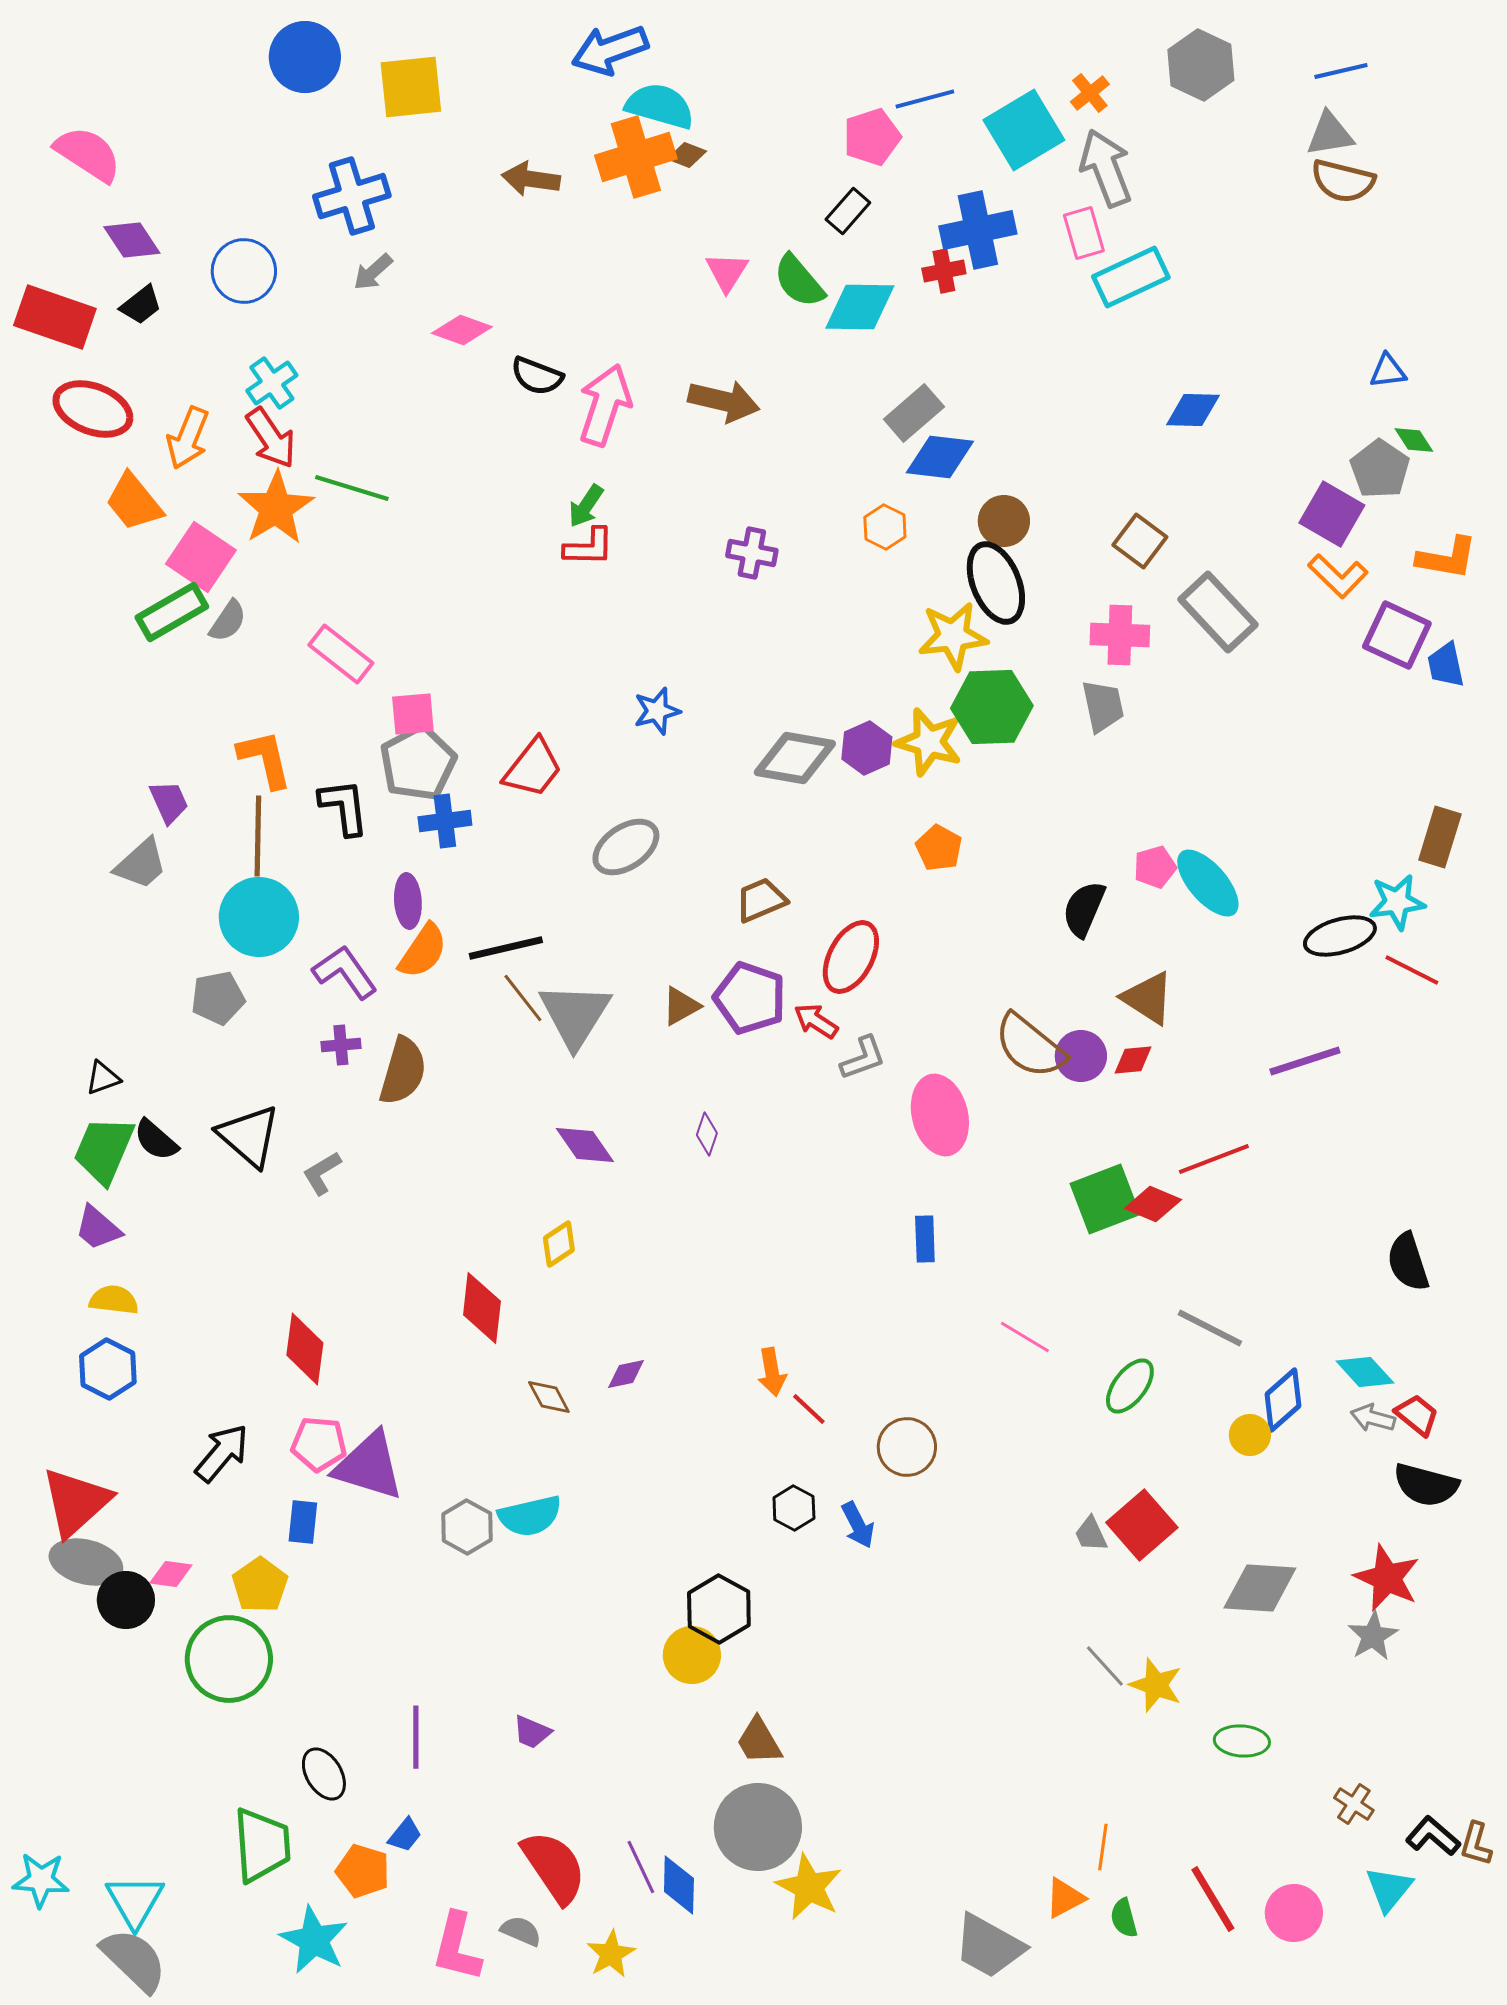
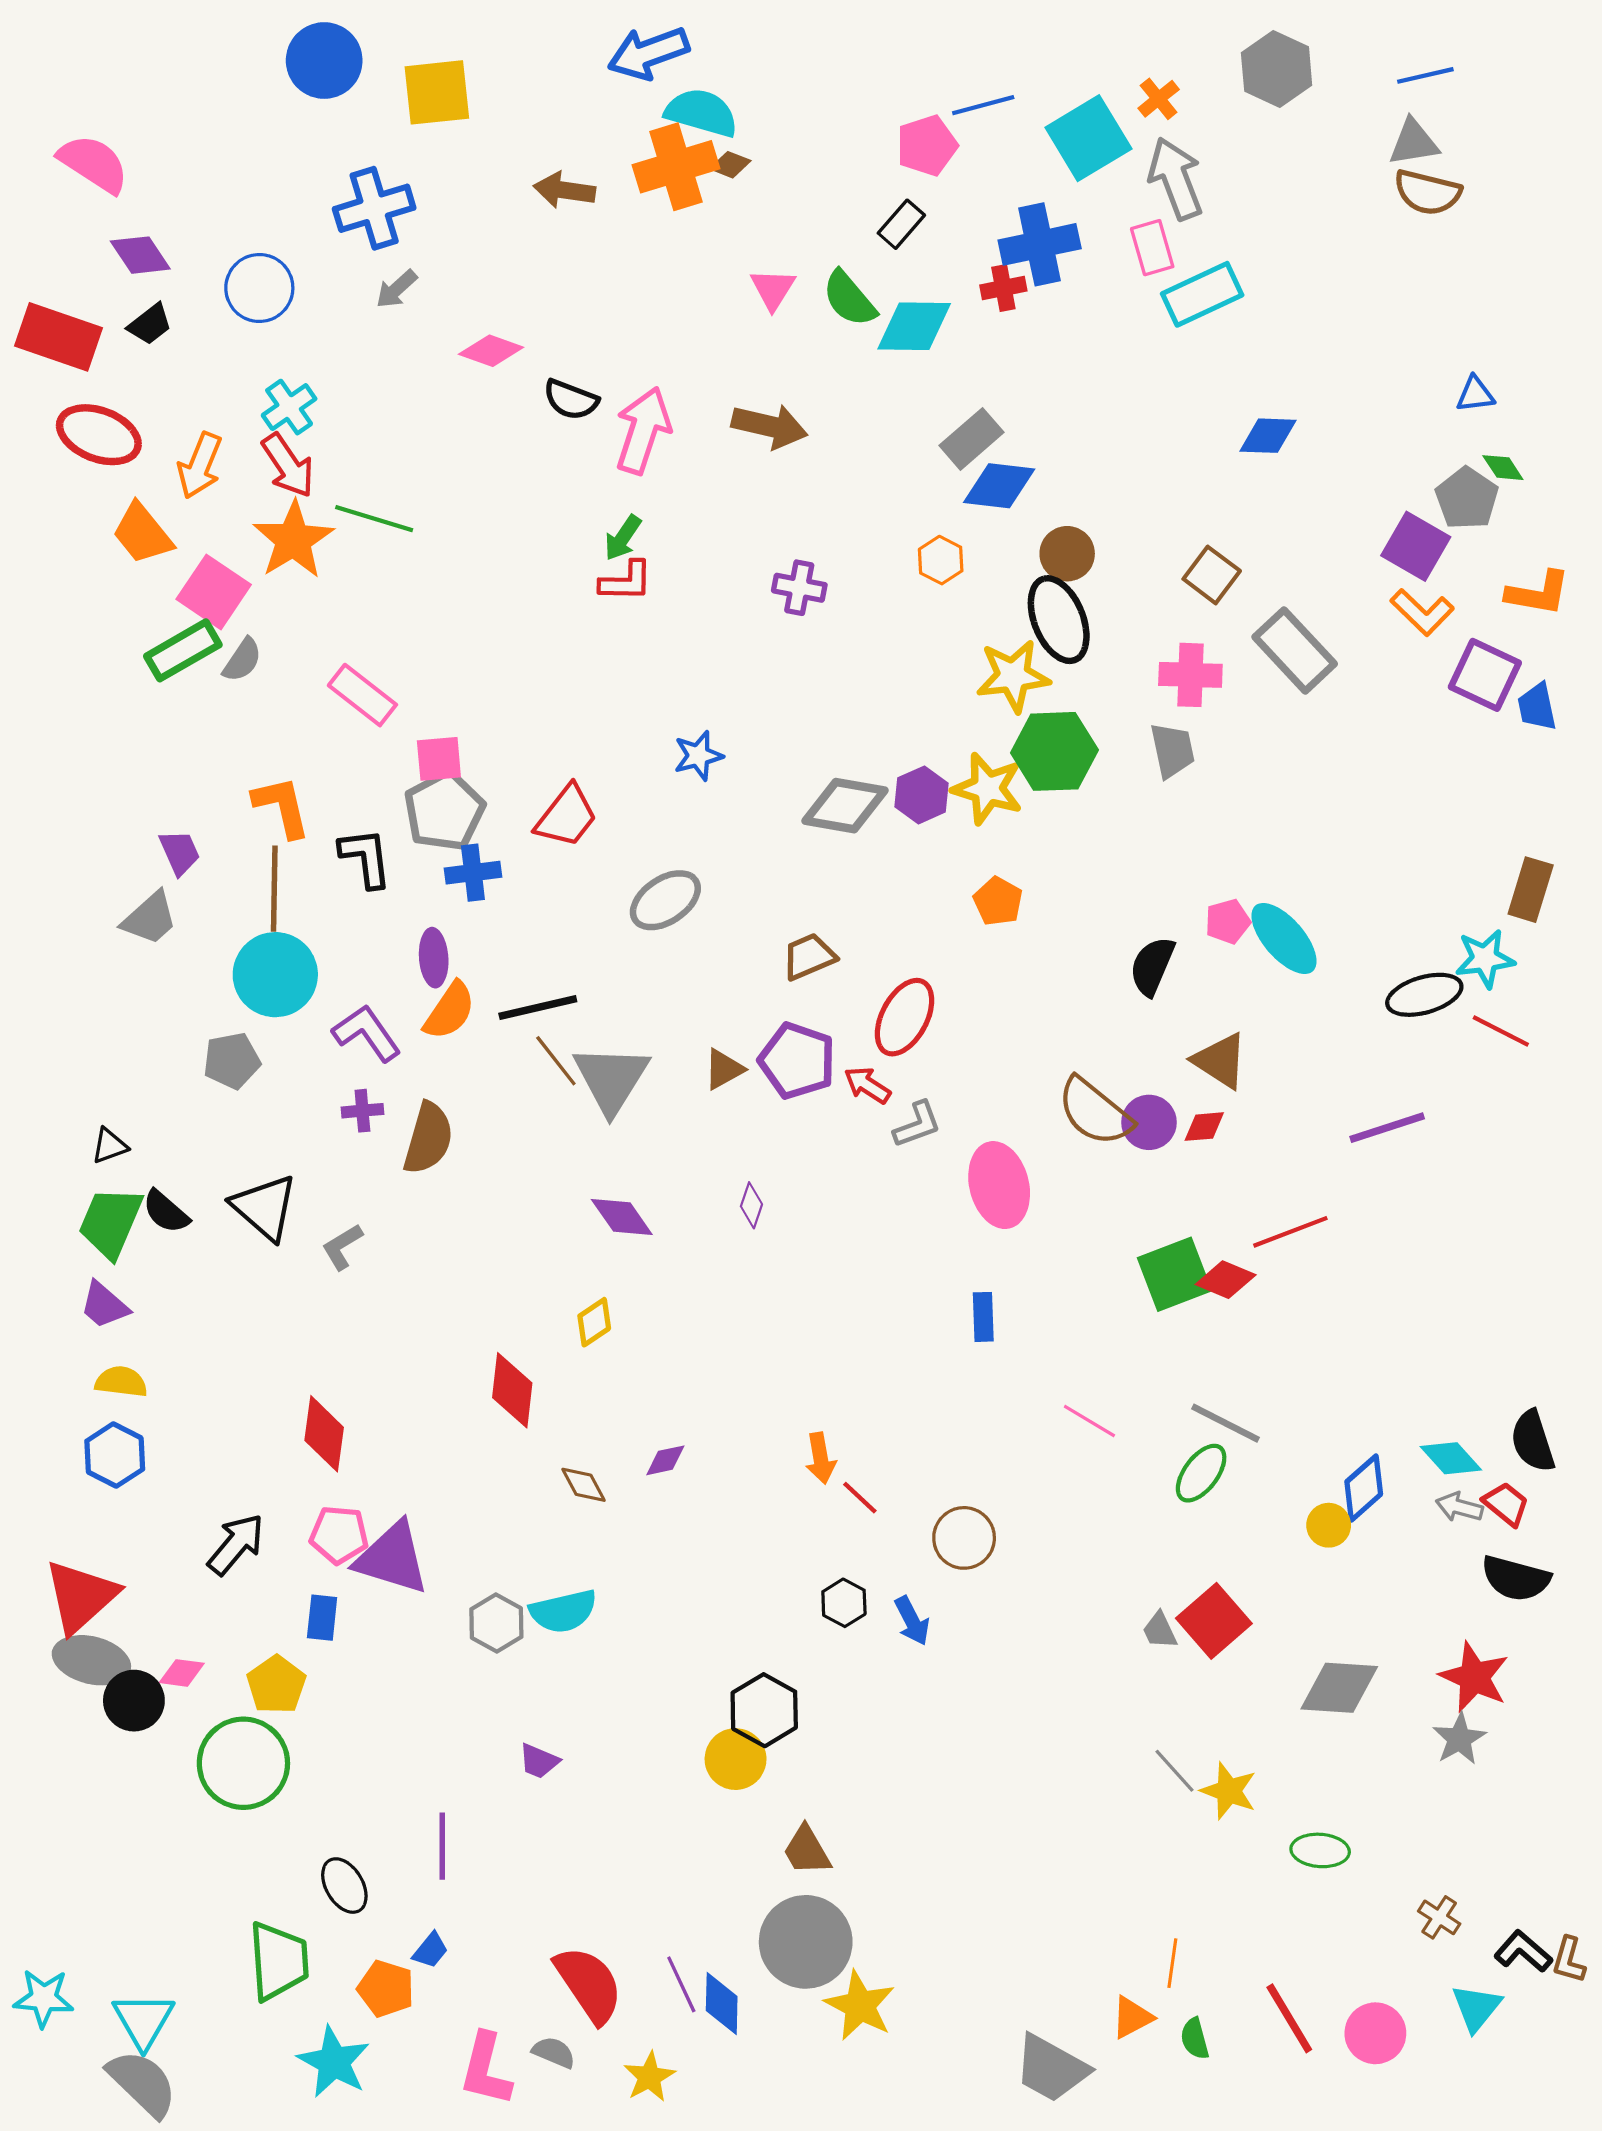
black semicircle: (1408, 1262) -> (1533, 1441), moved
gray line: (1210, 1328) -> (1226, 1423), moved
purple trapezoid: (532, 1732) -> (539, 1761), moved

